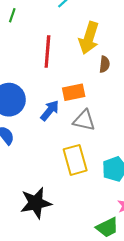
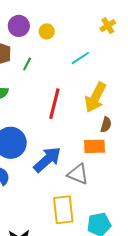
orange rectangle: (74, 92) -> (95, 146), moved
blue arrow: (50, 111) -> (47, 159), size x1.4

